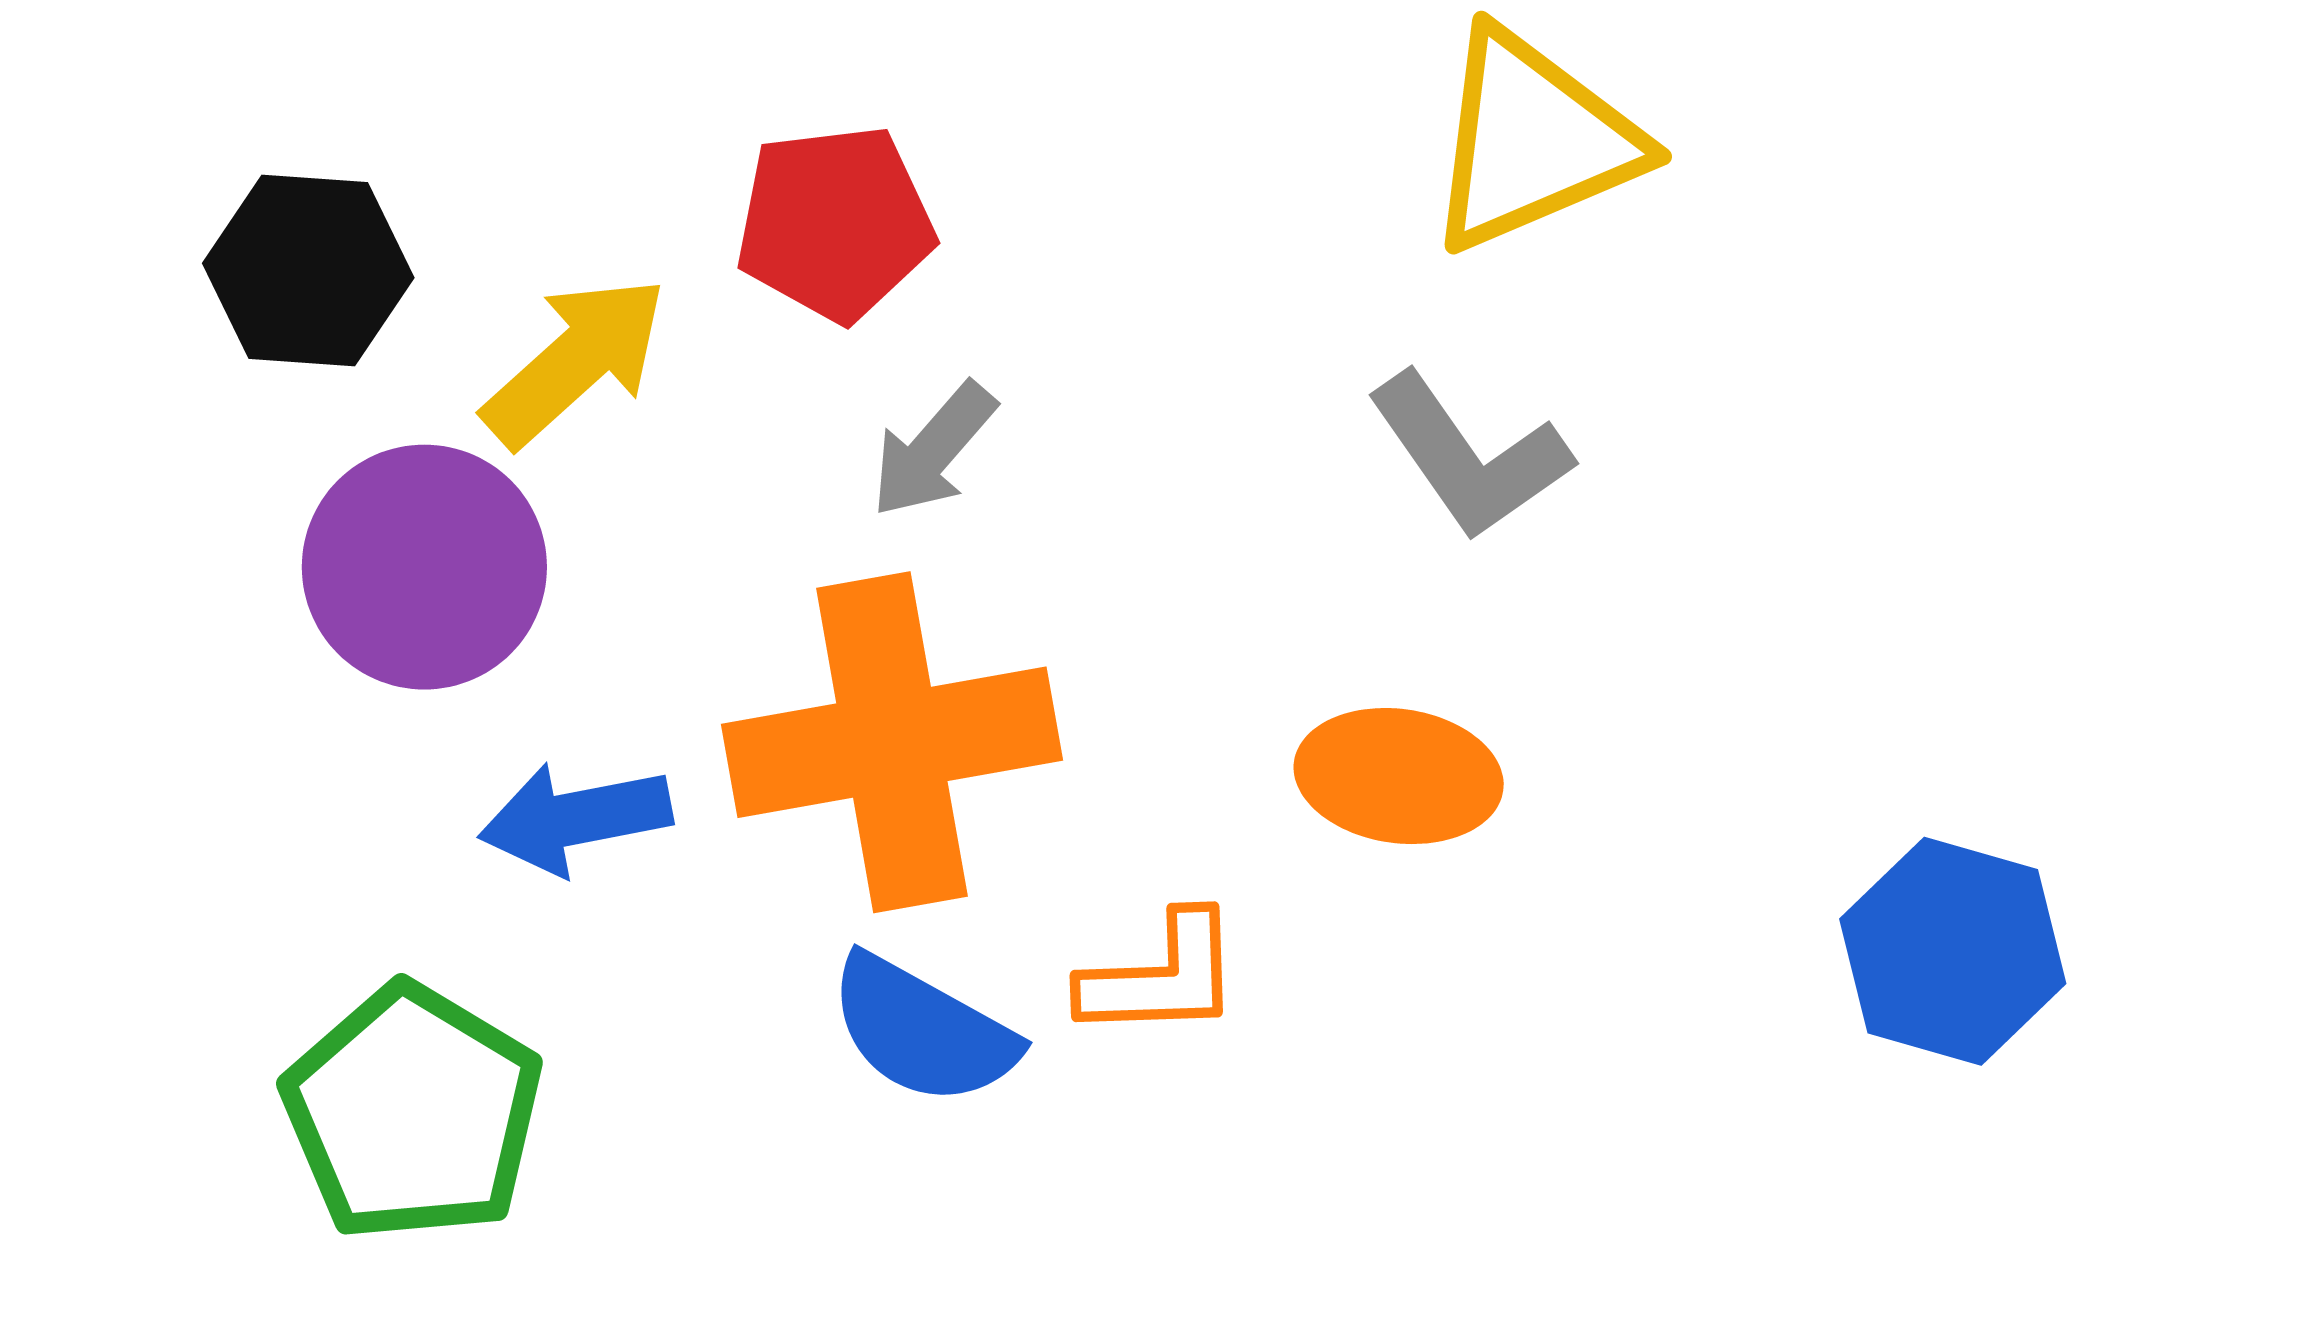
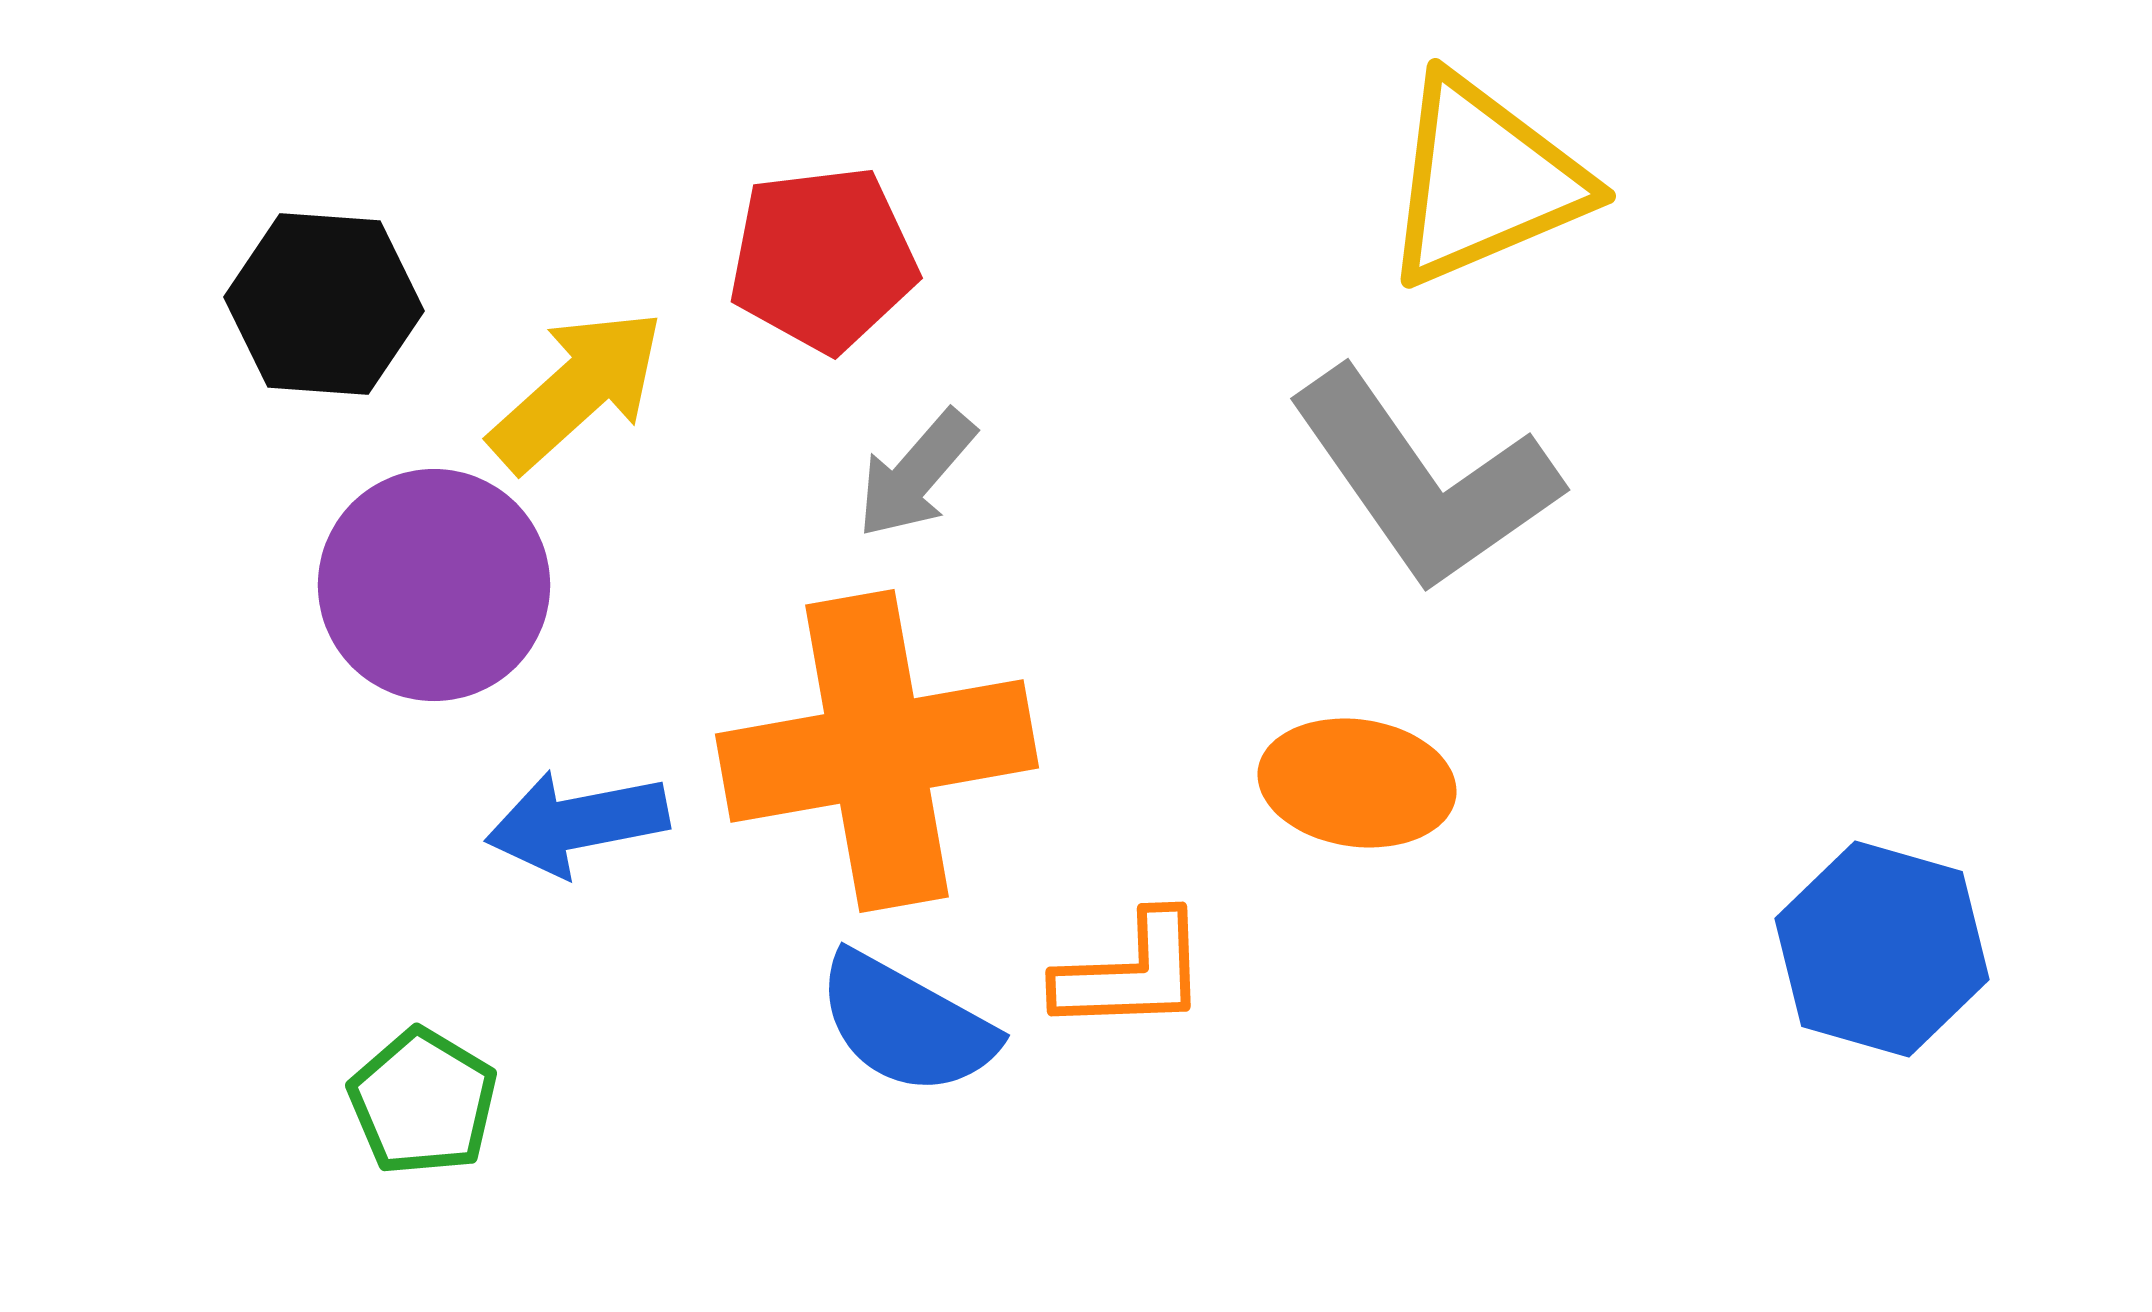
gray L-shape: (1469, 456) -> (1424, 480), size x1.4
green pentagon: (413, 1113) -> (423, 1102), size x0.6

